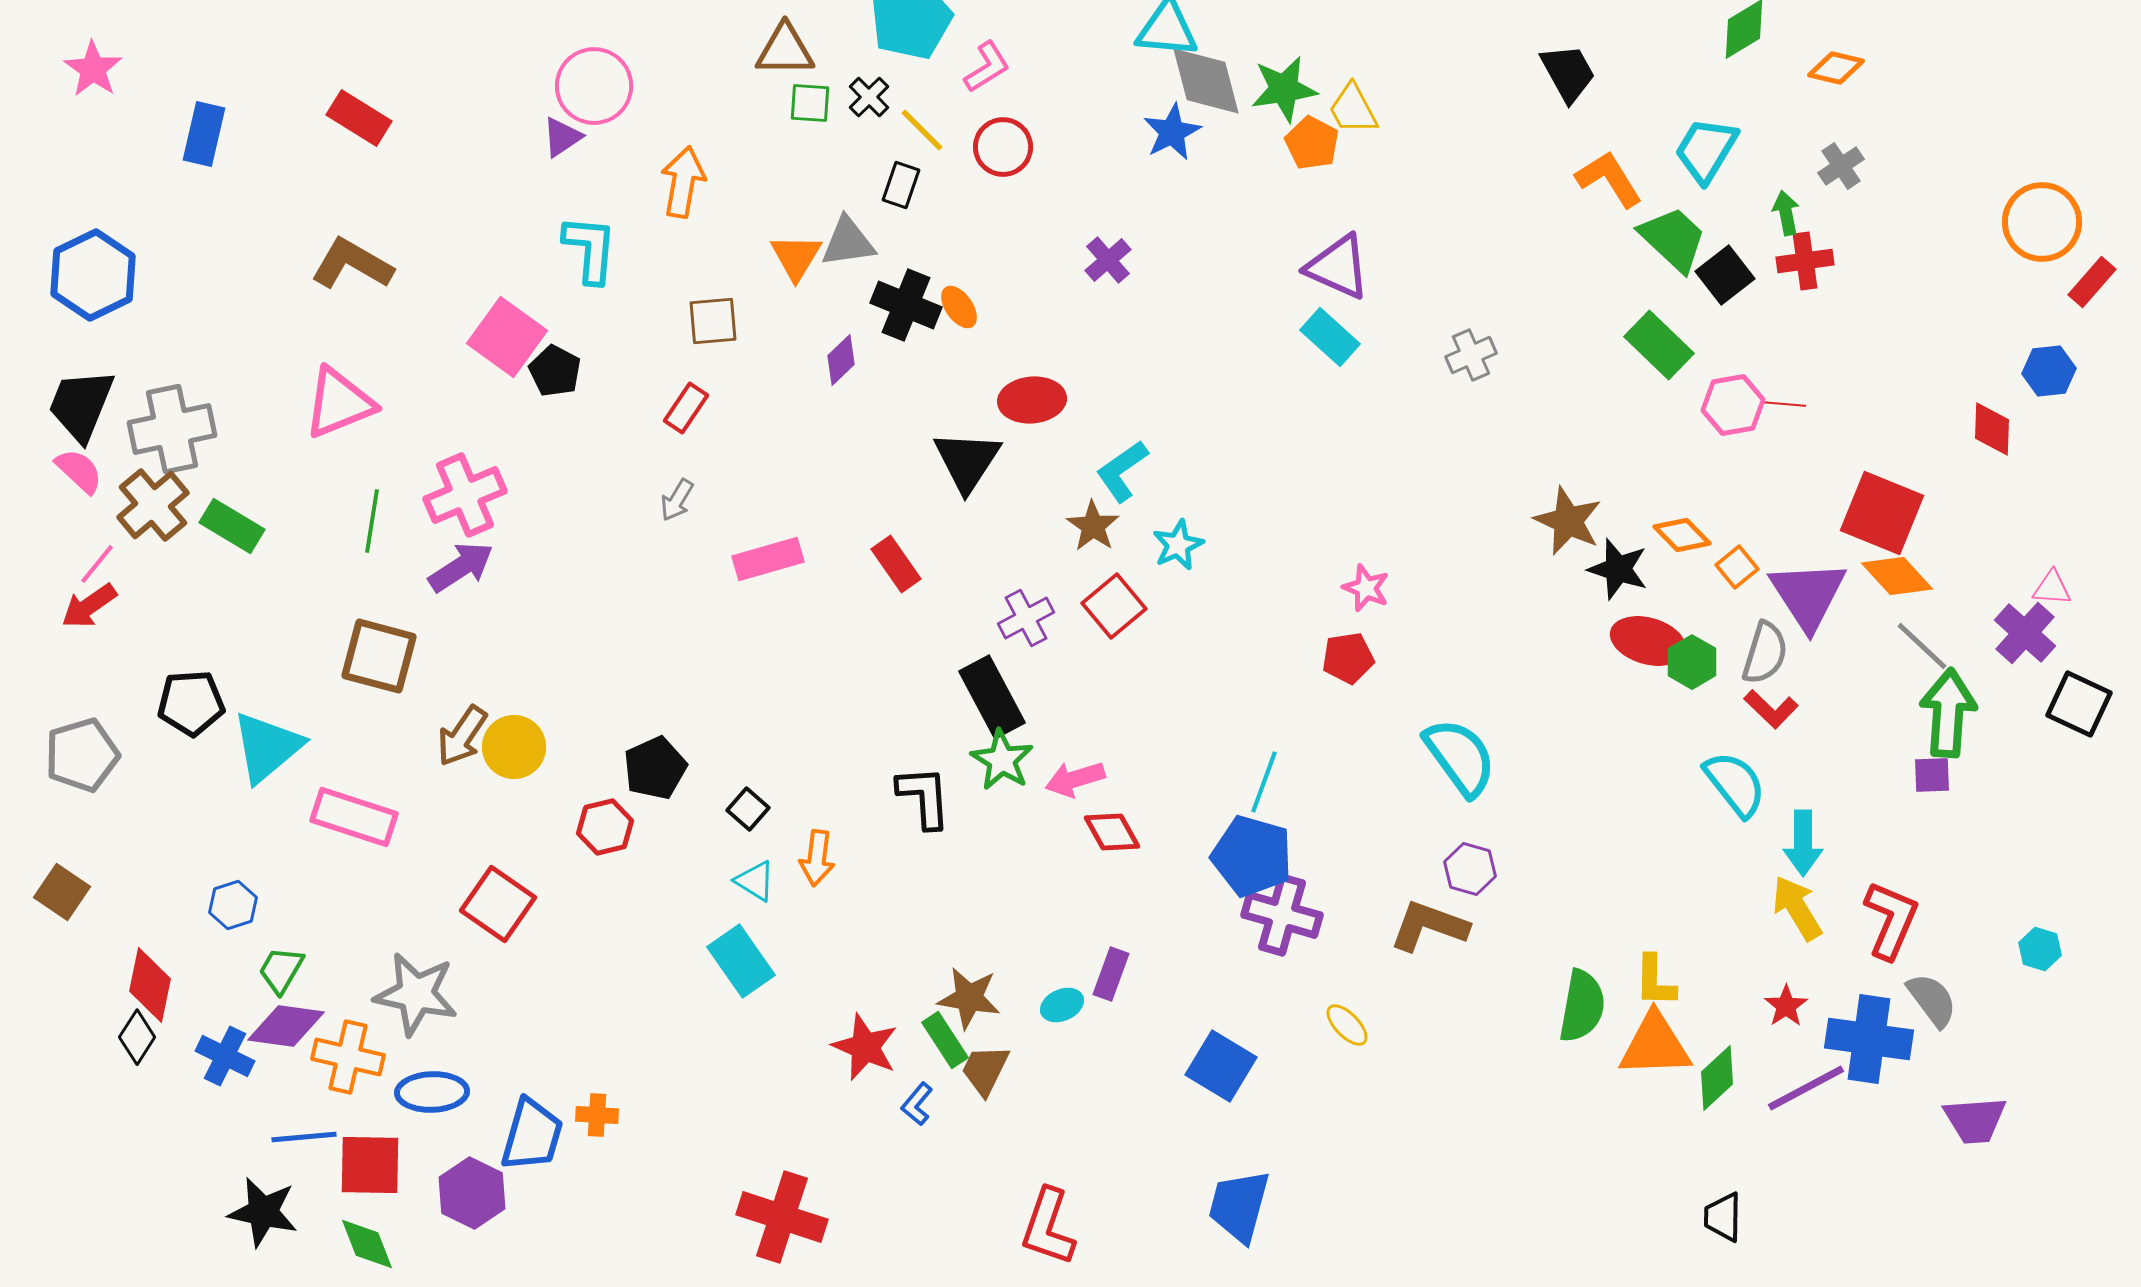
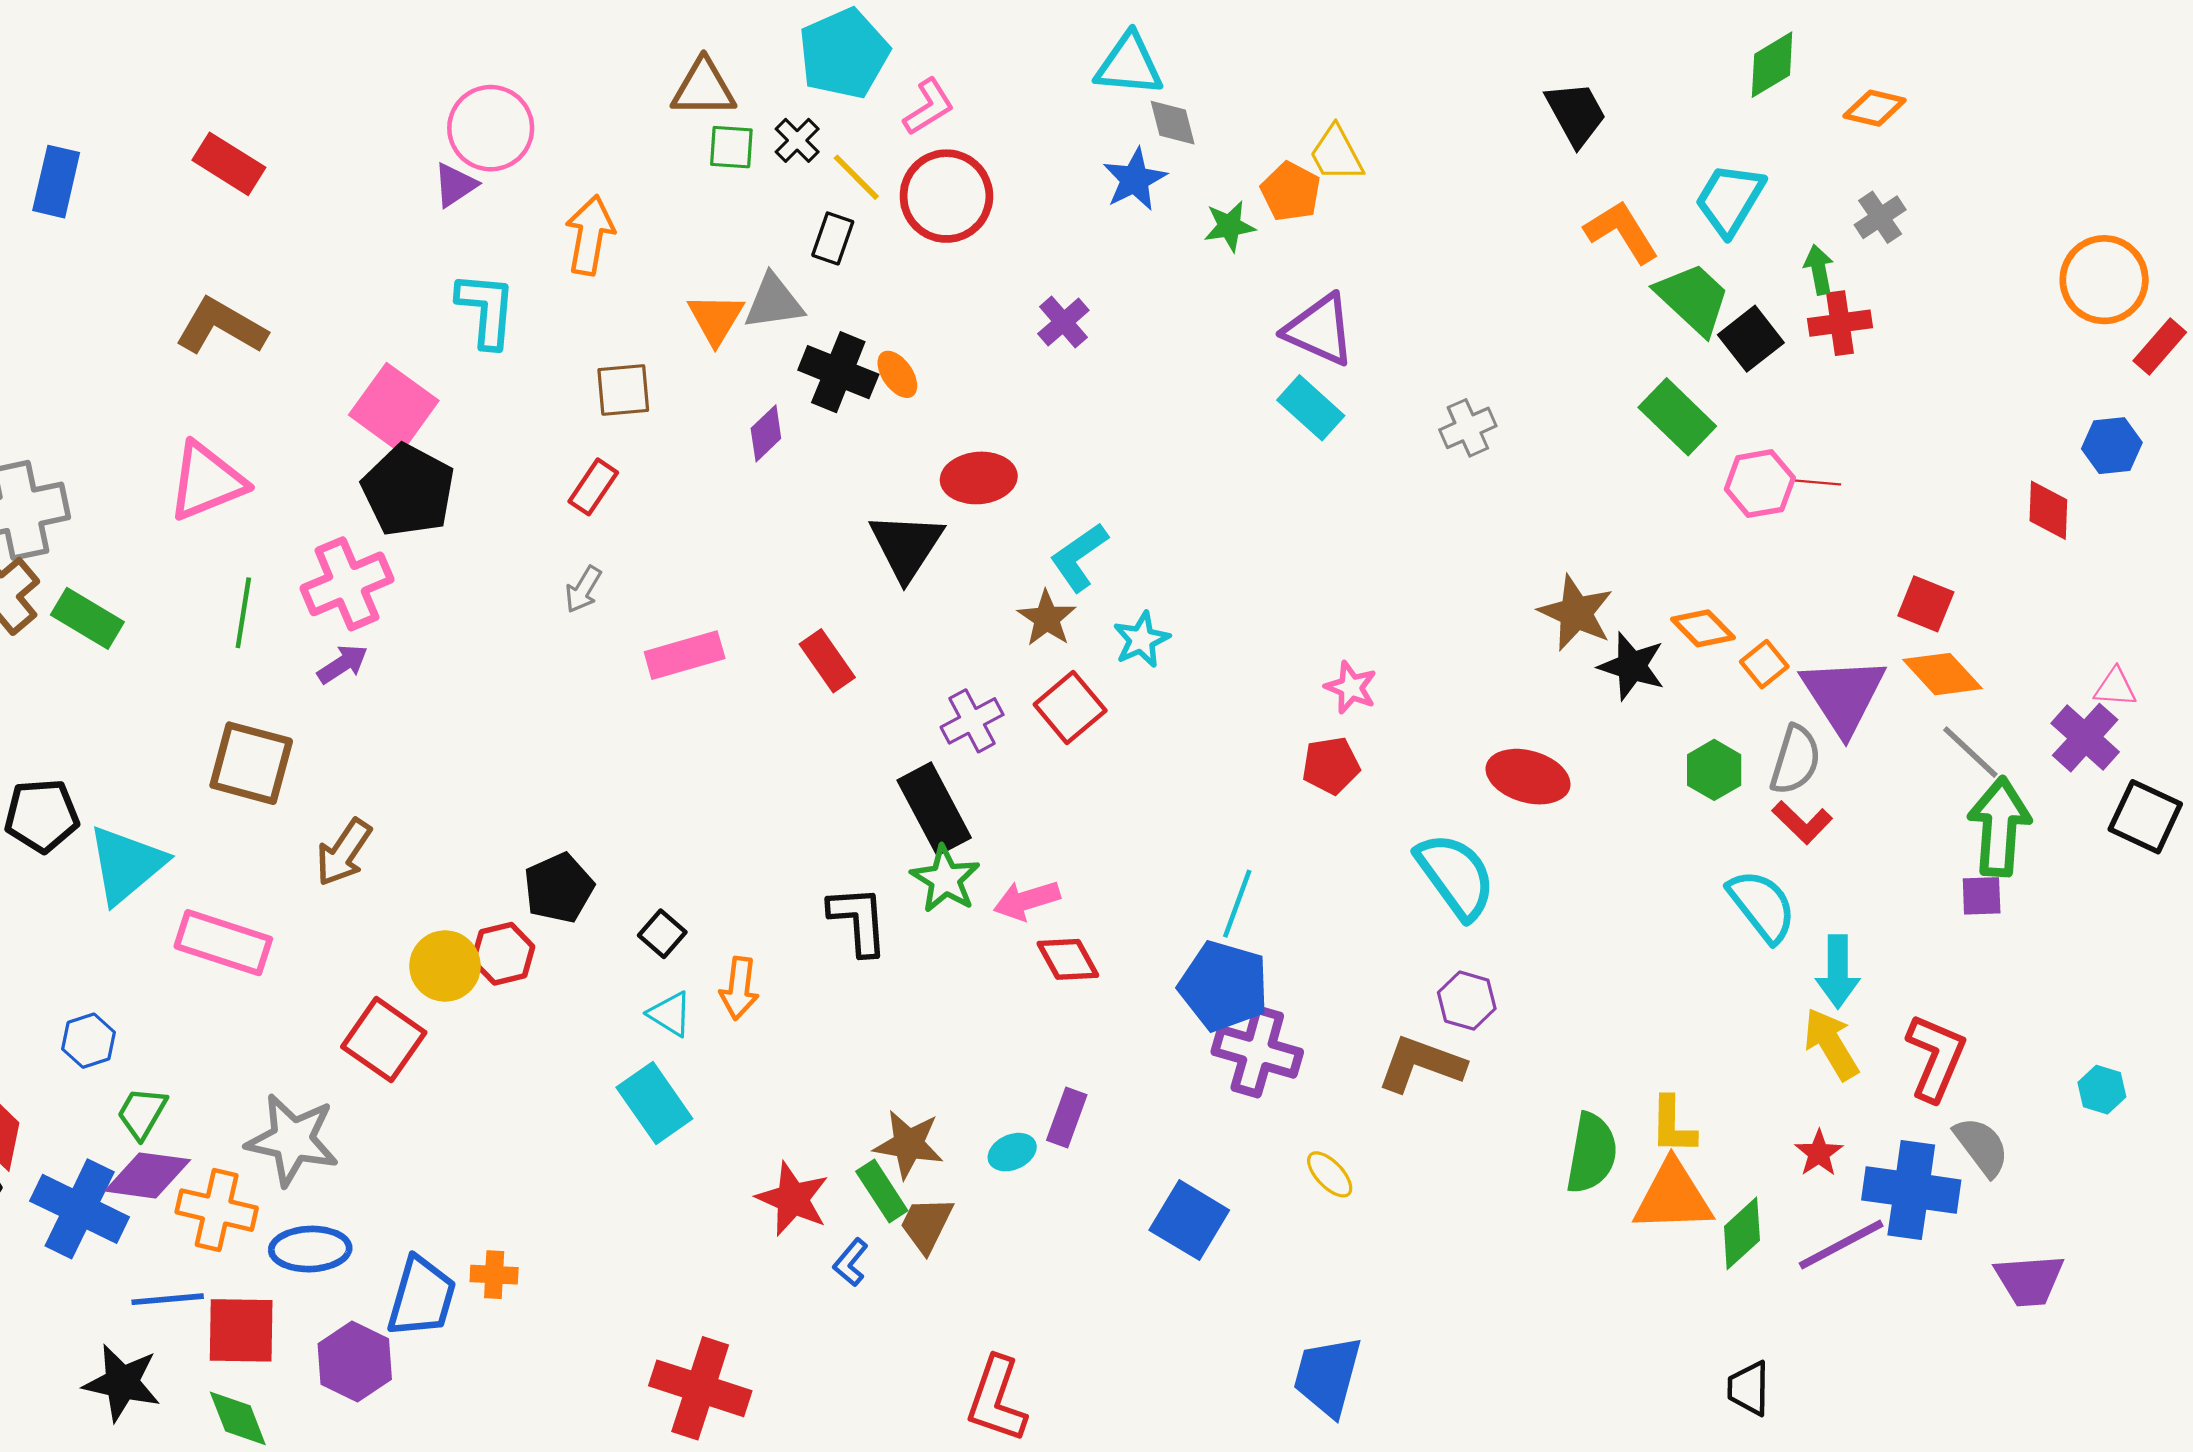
gray diamond: (1206, 81) -> (1173, 123), size x0.6
green star: (1284, 89) -> (1229, 226), moved, size x0.7
red circle: (1003, 147) -> (946, 196), size x1.4
black pentagon: (555, 371) -> (408, 490), moved, size x1.6
red square: (1882, 513) -> (1926, 604), size x0.6
purple arrow: (461, 567) -> (343, 664), size x0.7
red ellipse: (1648, 641) -> (1528, 777), moved
yellow circle: (514, 747) -> (445, 966), moved
blue cross: (225, 1056) -> (80, 1209), size x1.5
blue trapezoid: (1239, 1206) -> (1327, 1376), moved

